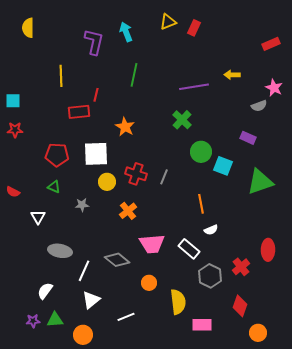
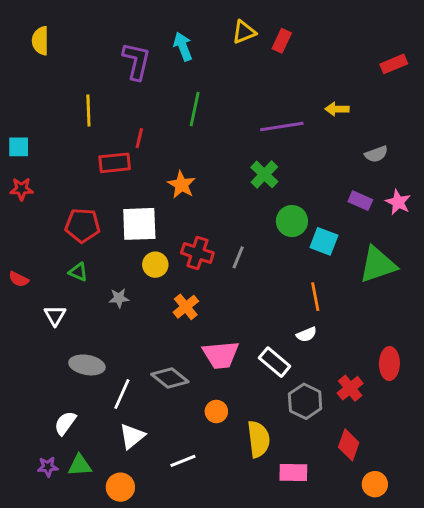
pink star: (274, 88) -> (398, 202), moved
orange line: (201, 204) -> (315, 297), moved

